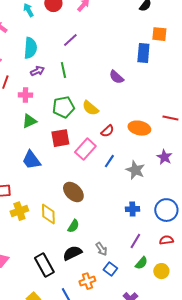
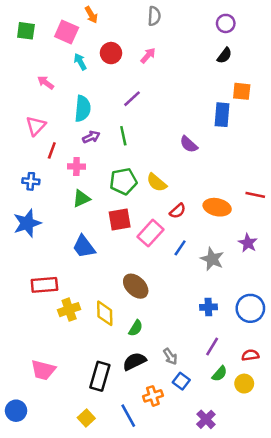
red semicircle: (166, 240) -> (250, 355), moved
black rectangle: (44, 265) -> (100, 376), turned 45

